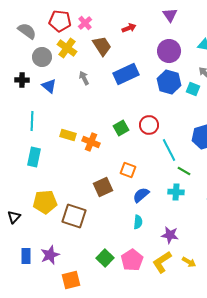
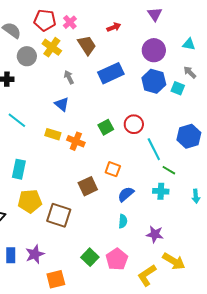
blue triangle: (49, 86) -> (62, 104), moved
cyan line: (32, 121) -> (17, 120), turned -54
cyan rectangle: (34, 157) -> (19, 169), moved
yellow L-shape: (162, 262) -> (147, 275), moved
yellow arrow: (189, 262) -> (174, 261), size x1.6

